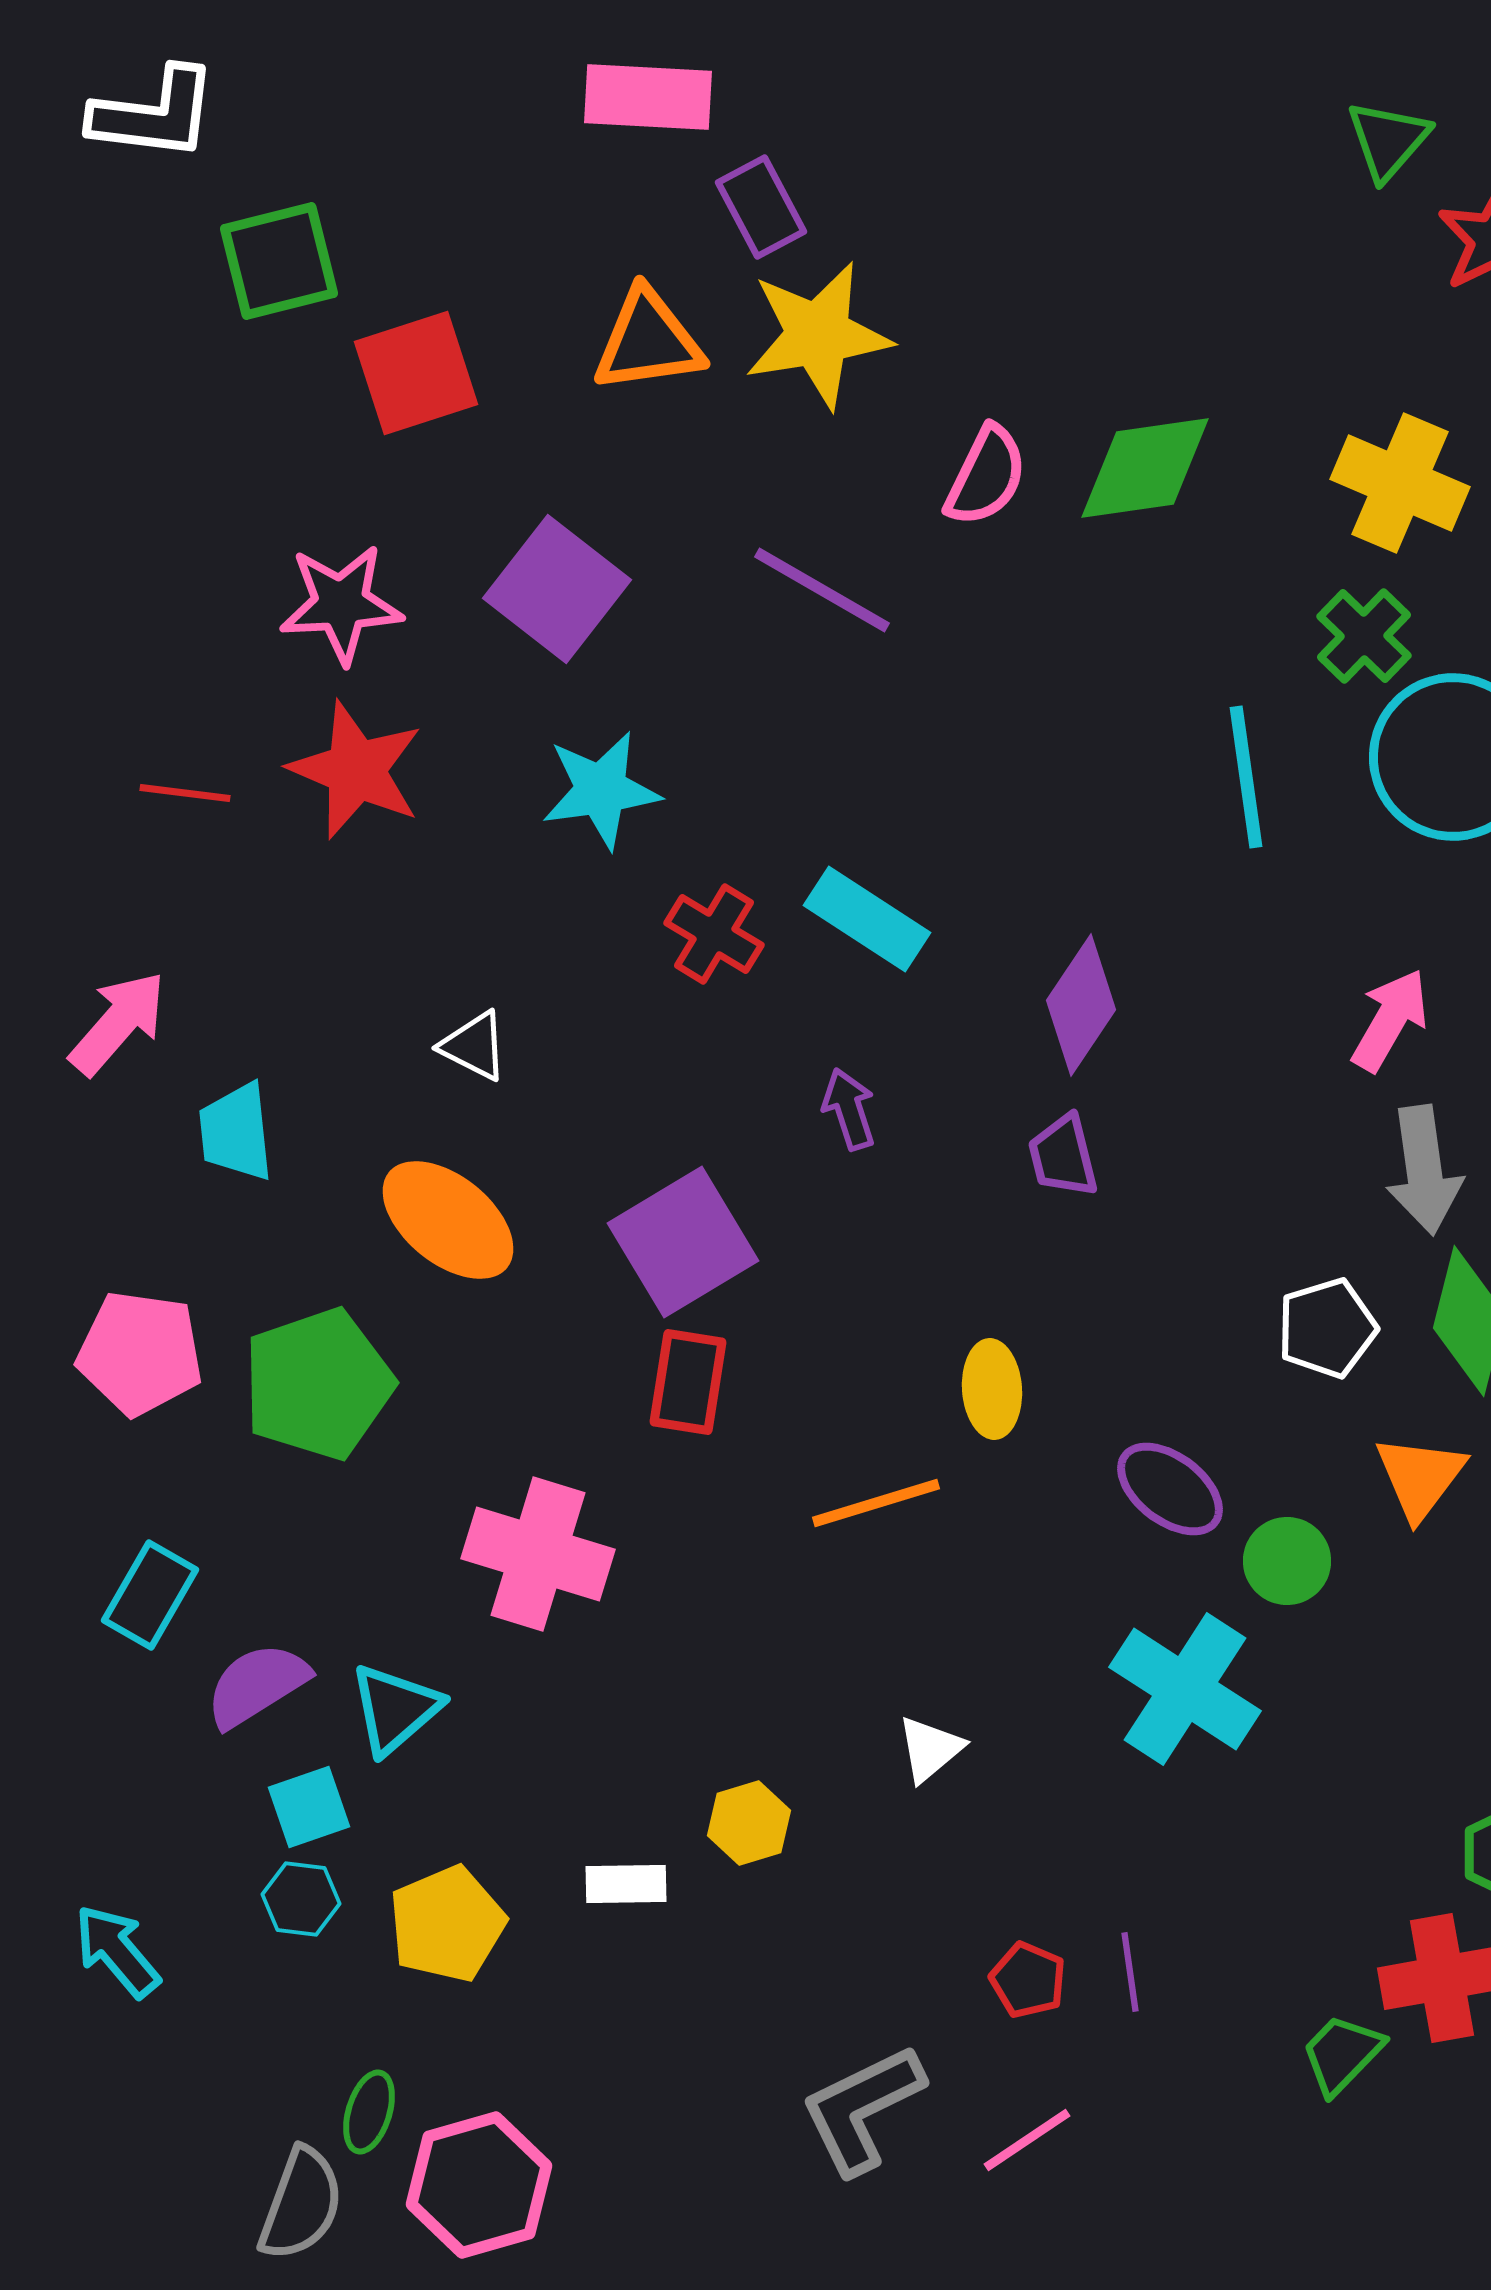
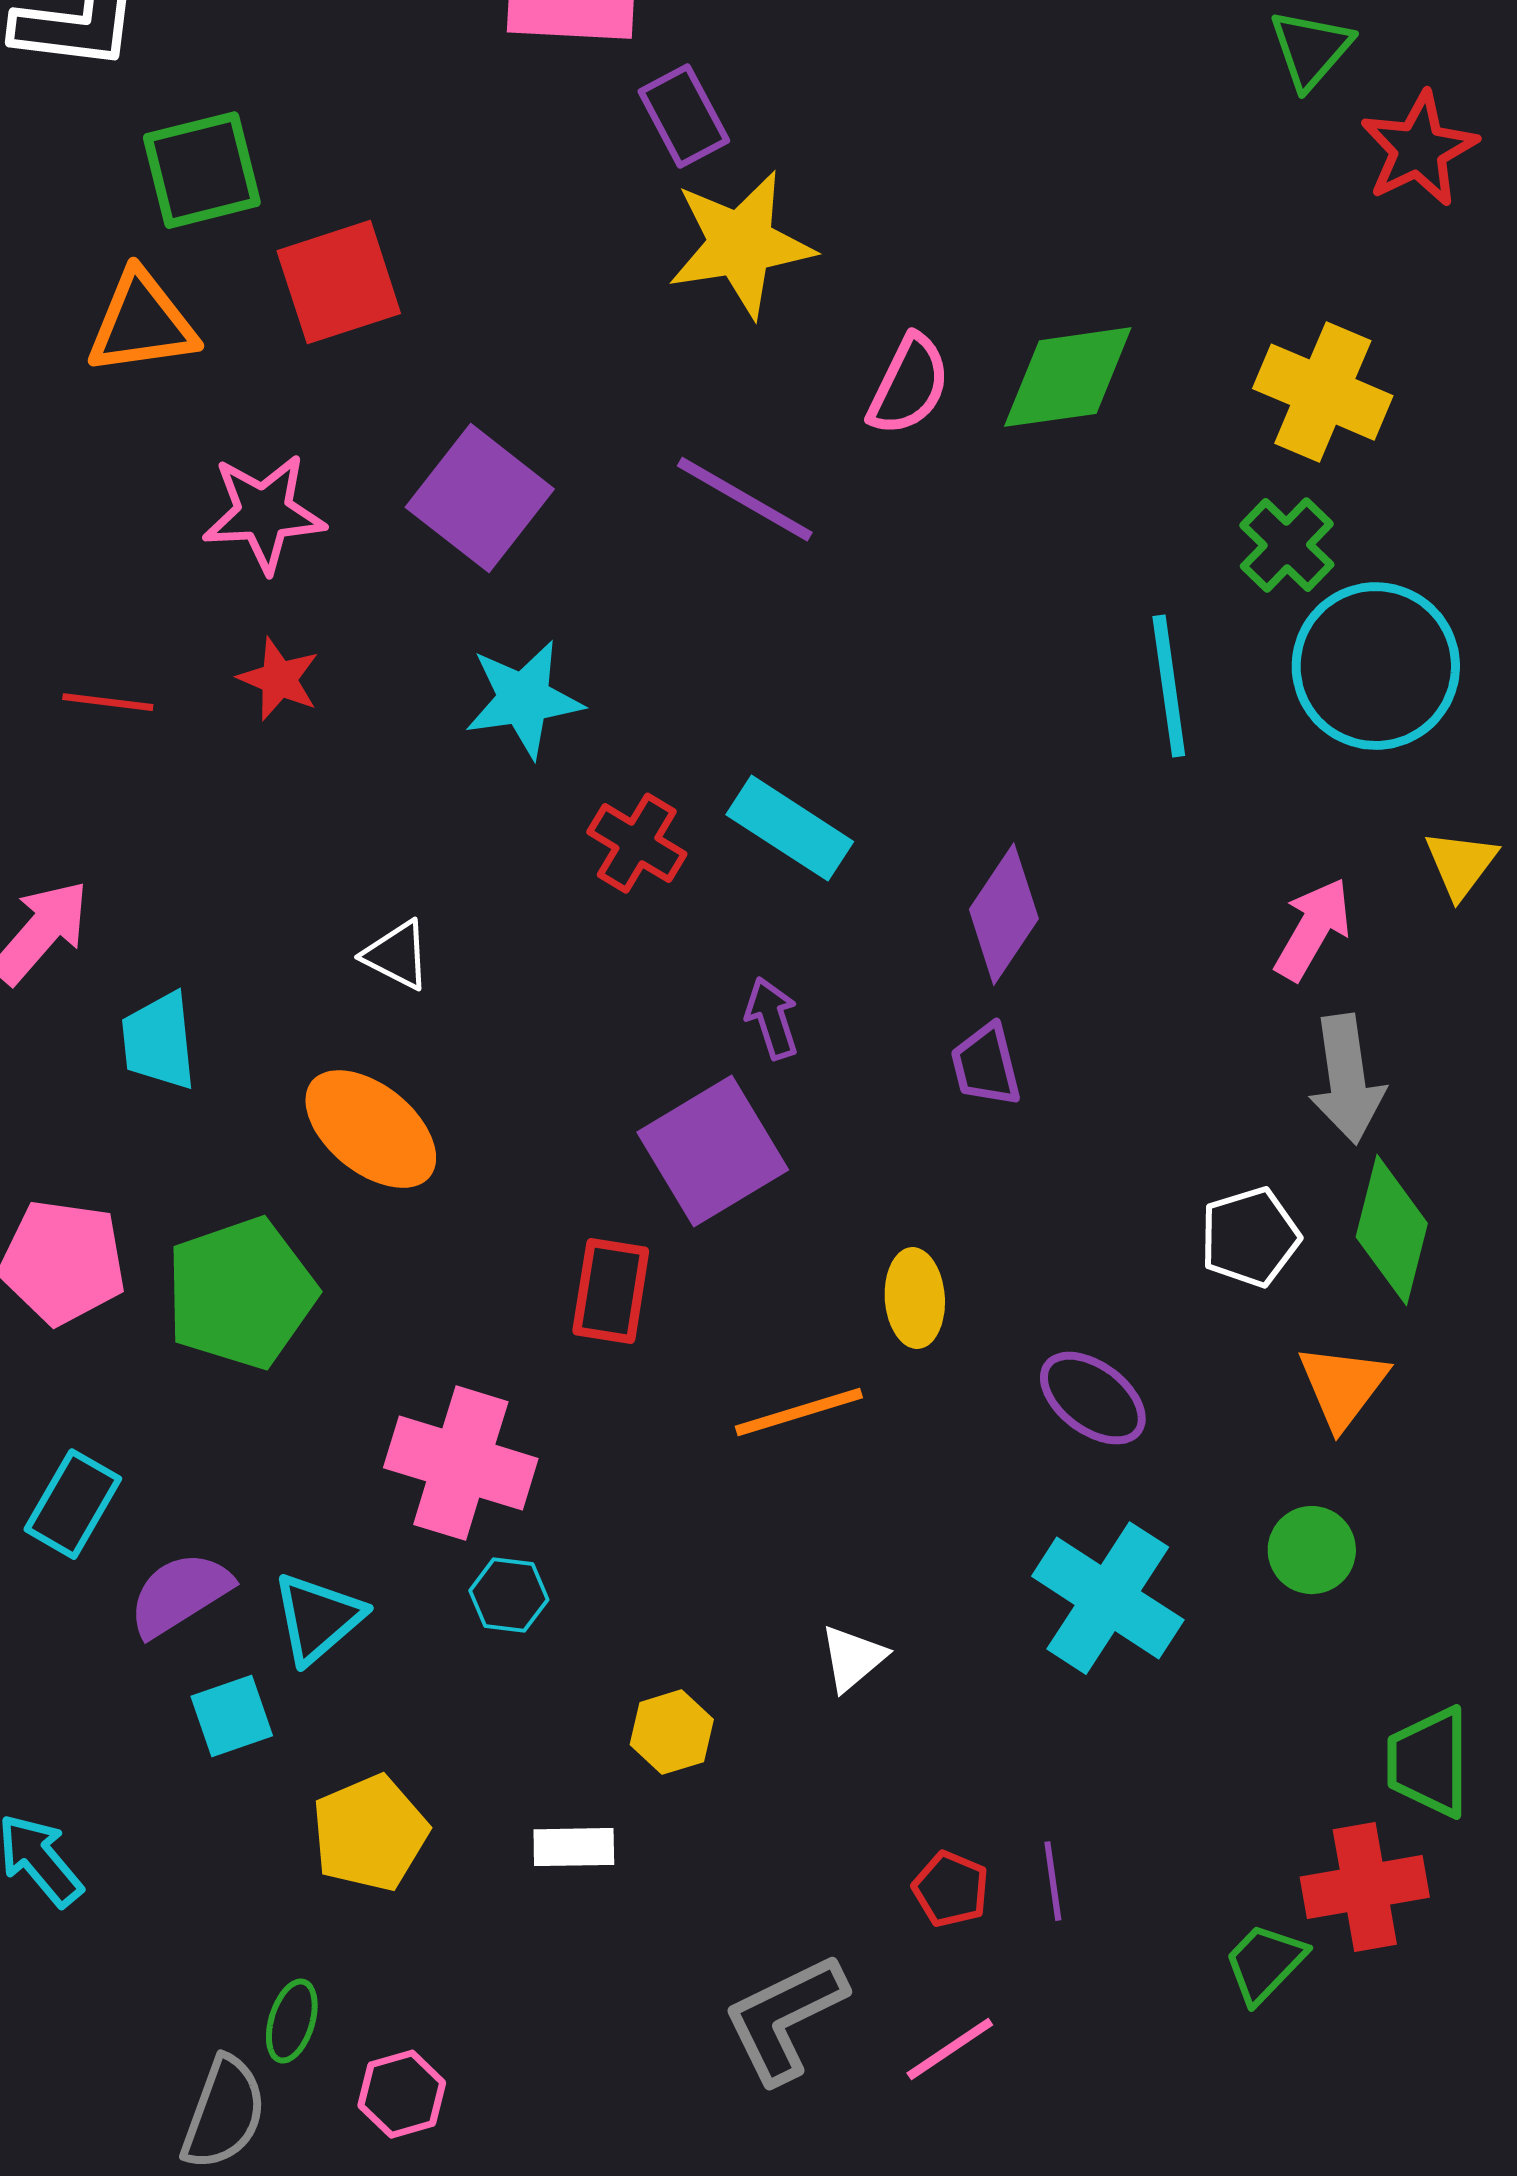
orange triangle: (648, 341) -> (142, 323), moved
red star: (356, 770) -> (279, 679), size x0.6
purple square: (683, 1242) -> (713, 1151), moved
green circle: (1287, 1561) -> (1312, 1550), moved
white rectangle: (626, 1884) -> (574, 1847), moved
cyan hexagon: (301, 1899) -> (509, 1595), moved
pink hexagon: (479, 2185) -> (402, 2094), size x0.6

